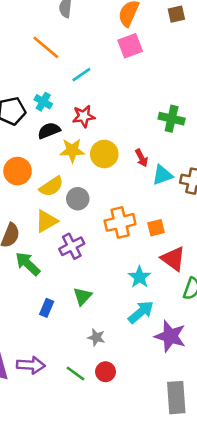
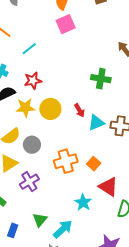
orange square: (156, 228) -> (94, 164), turned -32
cyan arrow: (141, 312) -> (63, 229), moved

